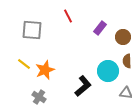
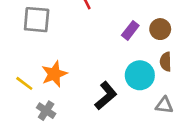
purple rectangle: (100, 28) -> (130, 30), moved
yellow line: (24, 64) -> (24, 83), moved

